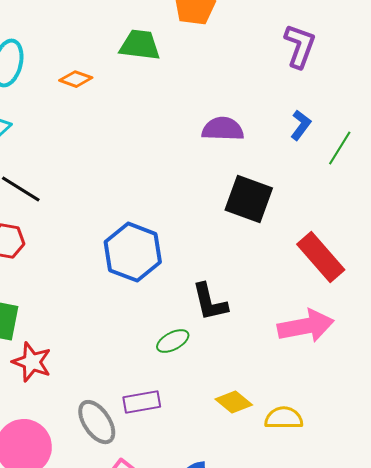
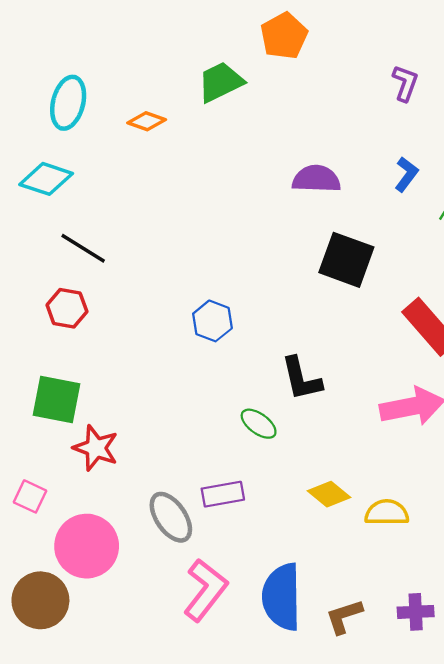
green trapezoid: (140, 45) -> (221, 82), turned -33
purple L-shape: (300, 46) -> (405, 83), size x0.7
blue hexagon: (133, 252) -> (212, 321), size x0.6
green ellipse: (173, 341) -> (259, 424), turned 64

